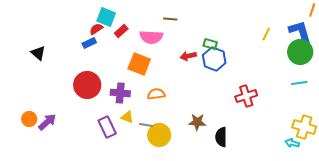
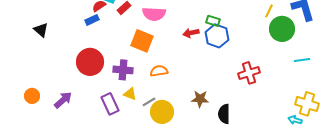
green circle: (300, 52) -> (282, 29), moved
purple arrow: (47, 122) -> (63, 100), moved
gray line: (146, 125) -> (149, 102), turned -40

